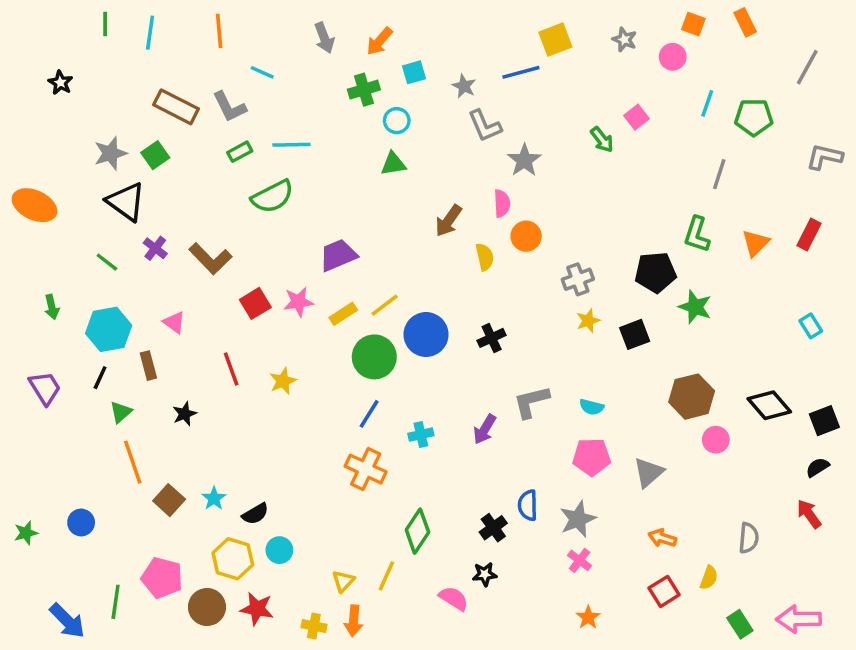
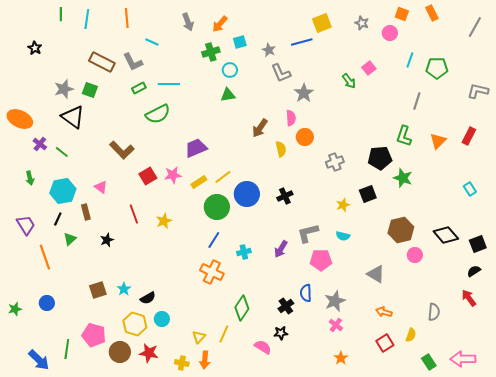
gray line: (807, 67) -> (475, 27), moved
green square: (155, 155) -> (90, 90), turned -35
purple cross: (155, 248) -> (40, 144), moved
yellow star: (588, 321) -> (343, 205), moved
pink pentagon: (592, 457) -> (321, 260), moved
orange line: (133, 462) -> (45, 257), moved
gray triangle: (649, 472) -> (376, 274), turned -48
brown square: (169, 500) -> (98, 290), turned 30

